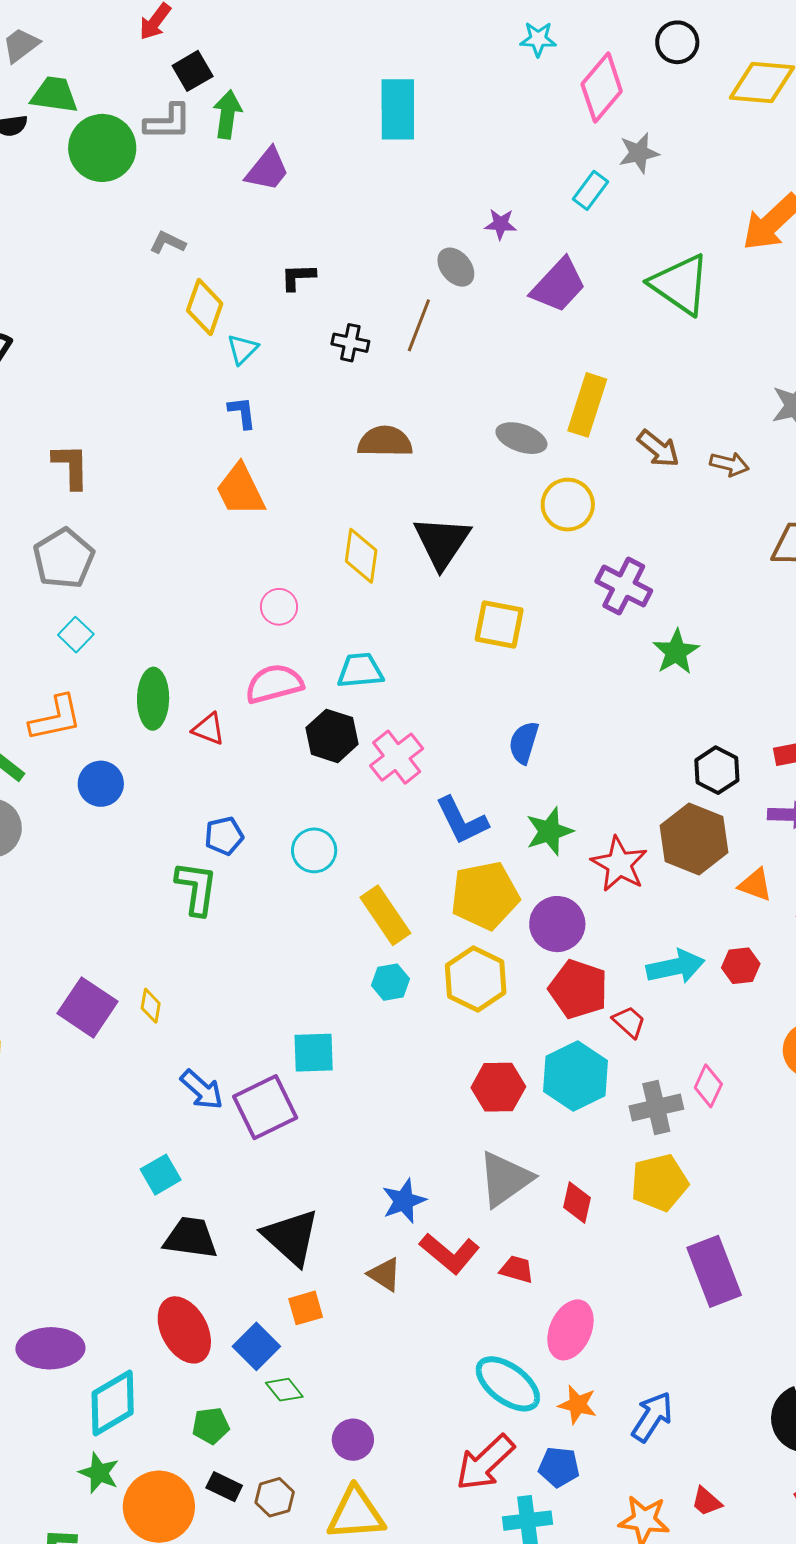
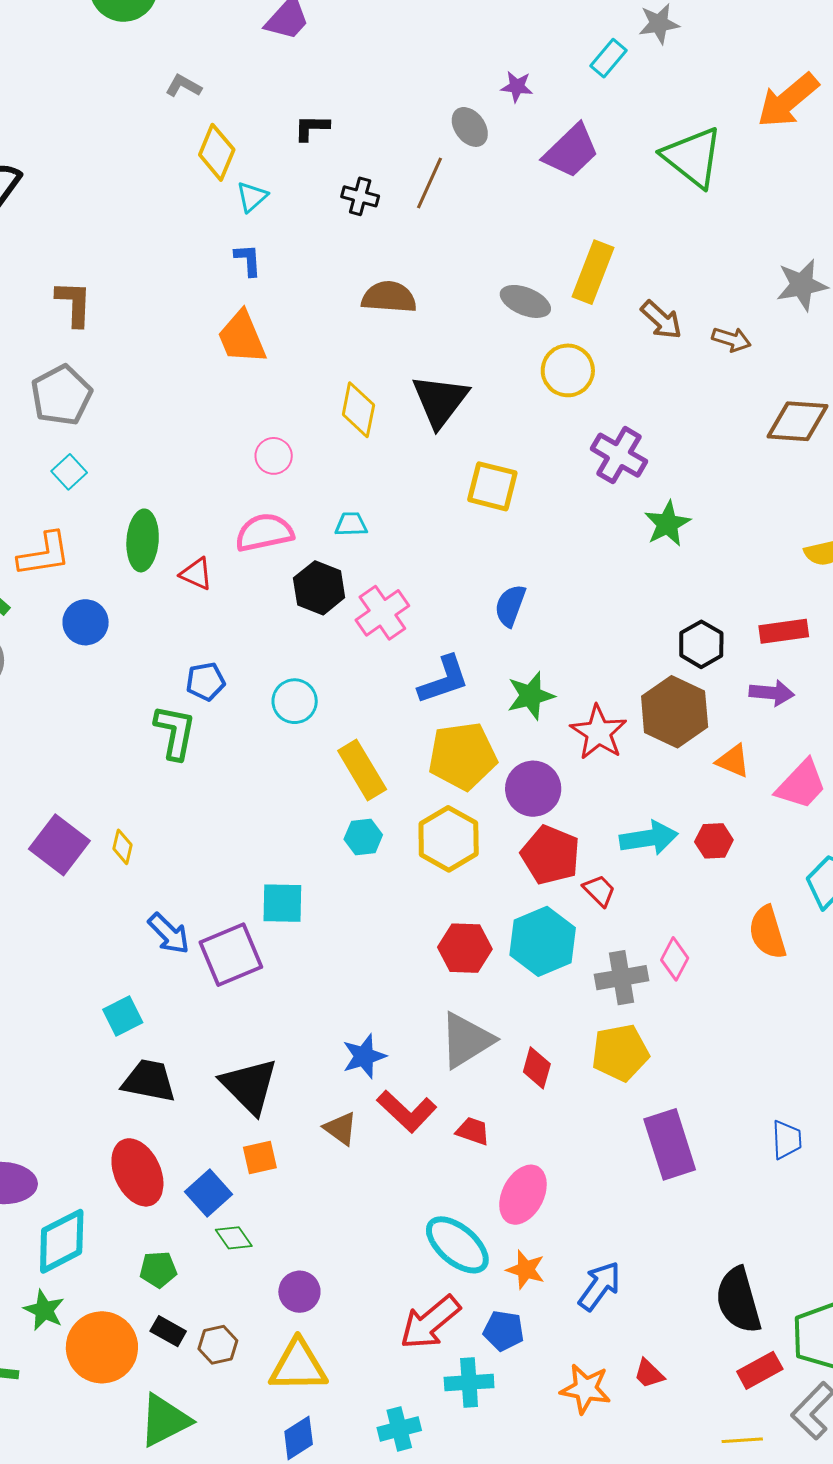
cyan trapezoid: (360, 671) -> (351, 524), size x0.7
blue L-shape: (462, 821) -> (444, 680), turned -86

